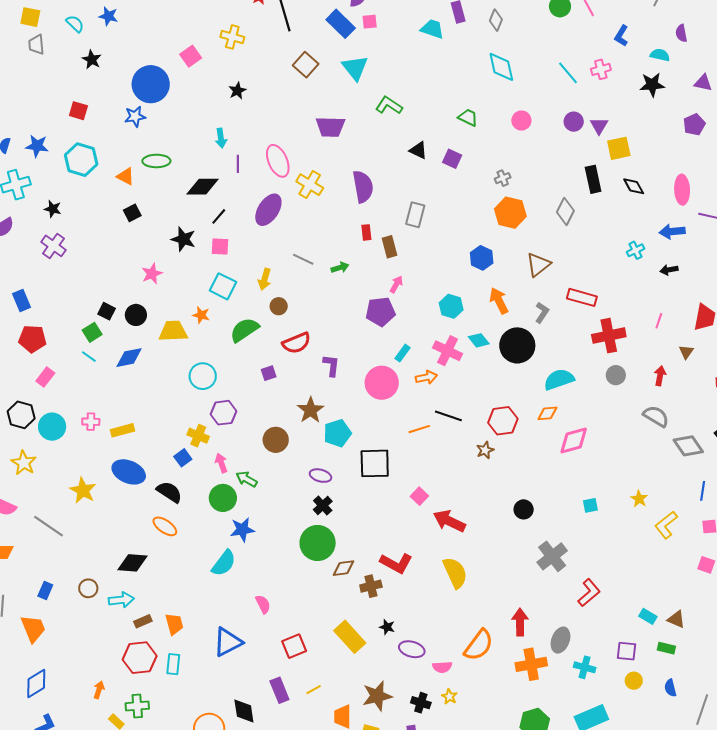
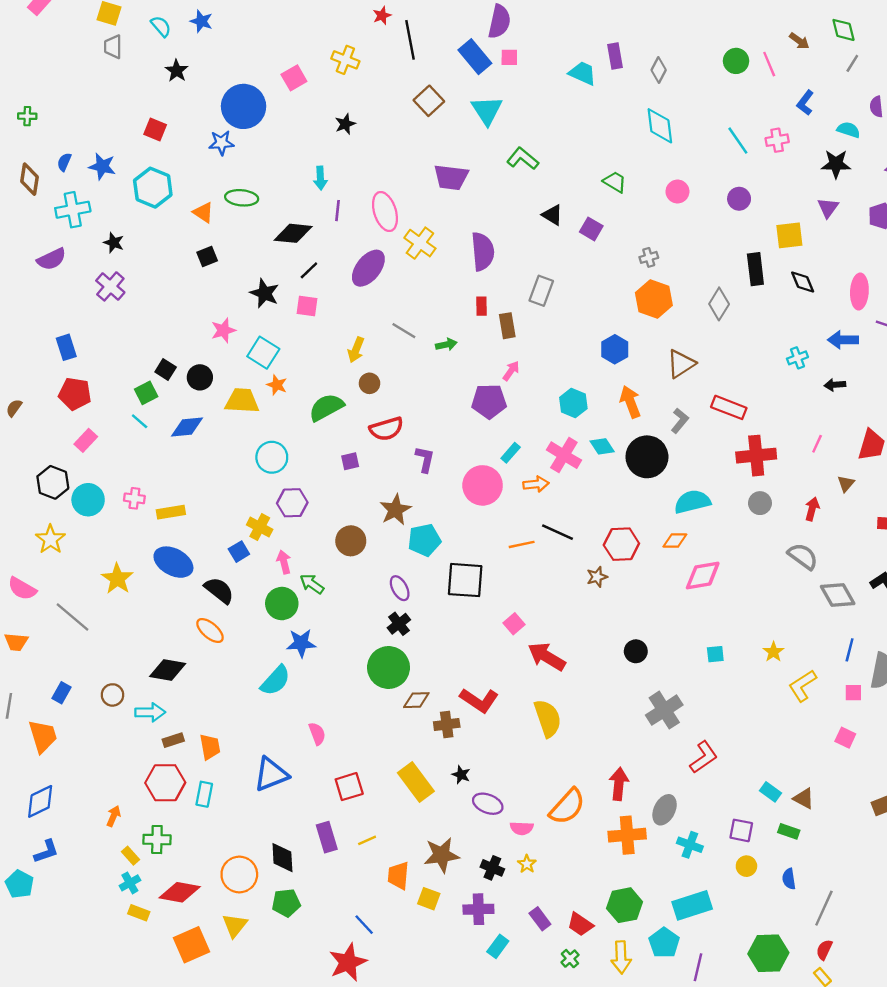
purple triangle: (599, 126) -> (828, 208), moved
cyan square: (223, 286) -> (263, 353), moved
purple ellipse: (320, 476) -> (400, 588), turned 40

